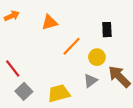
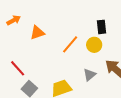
orange triangle: (50, 22) -> (37, 33), moved
yellow circle: (97, 57) -> (94, 45), moved

